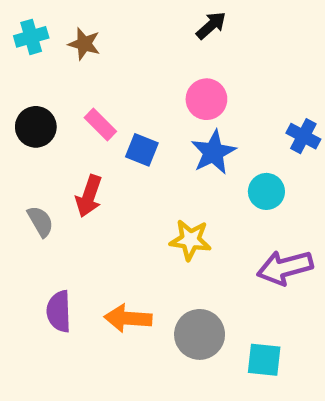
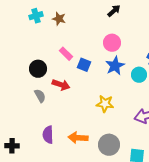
black circle: (36, 127) -> (38, 69), moved
cyan circle: (266, 191) -> (139, 75), moved
red arrow: (89, 196) -> (61, 85), turned -90

